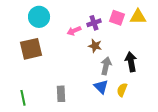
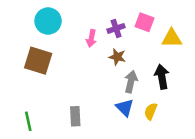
yellow triangle: (138, 17) -> (172, 38), moved
pink arrow: (74, 31) -> (91, 38), turned -56
brown square: (31, 49) -> (38, 61), turned 30

